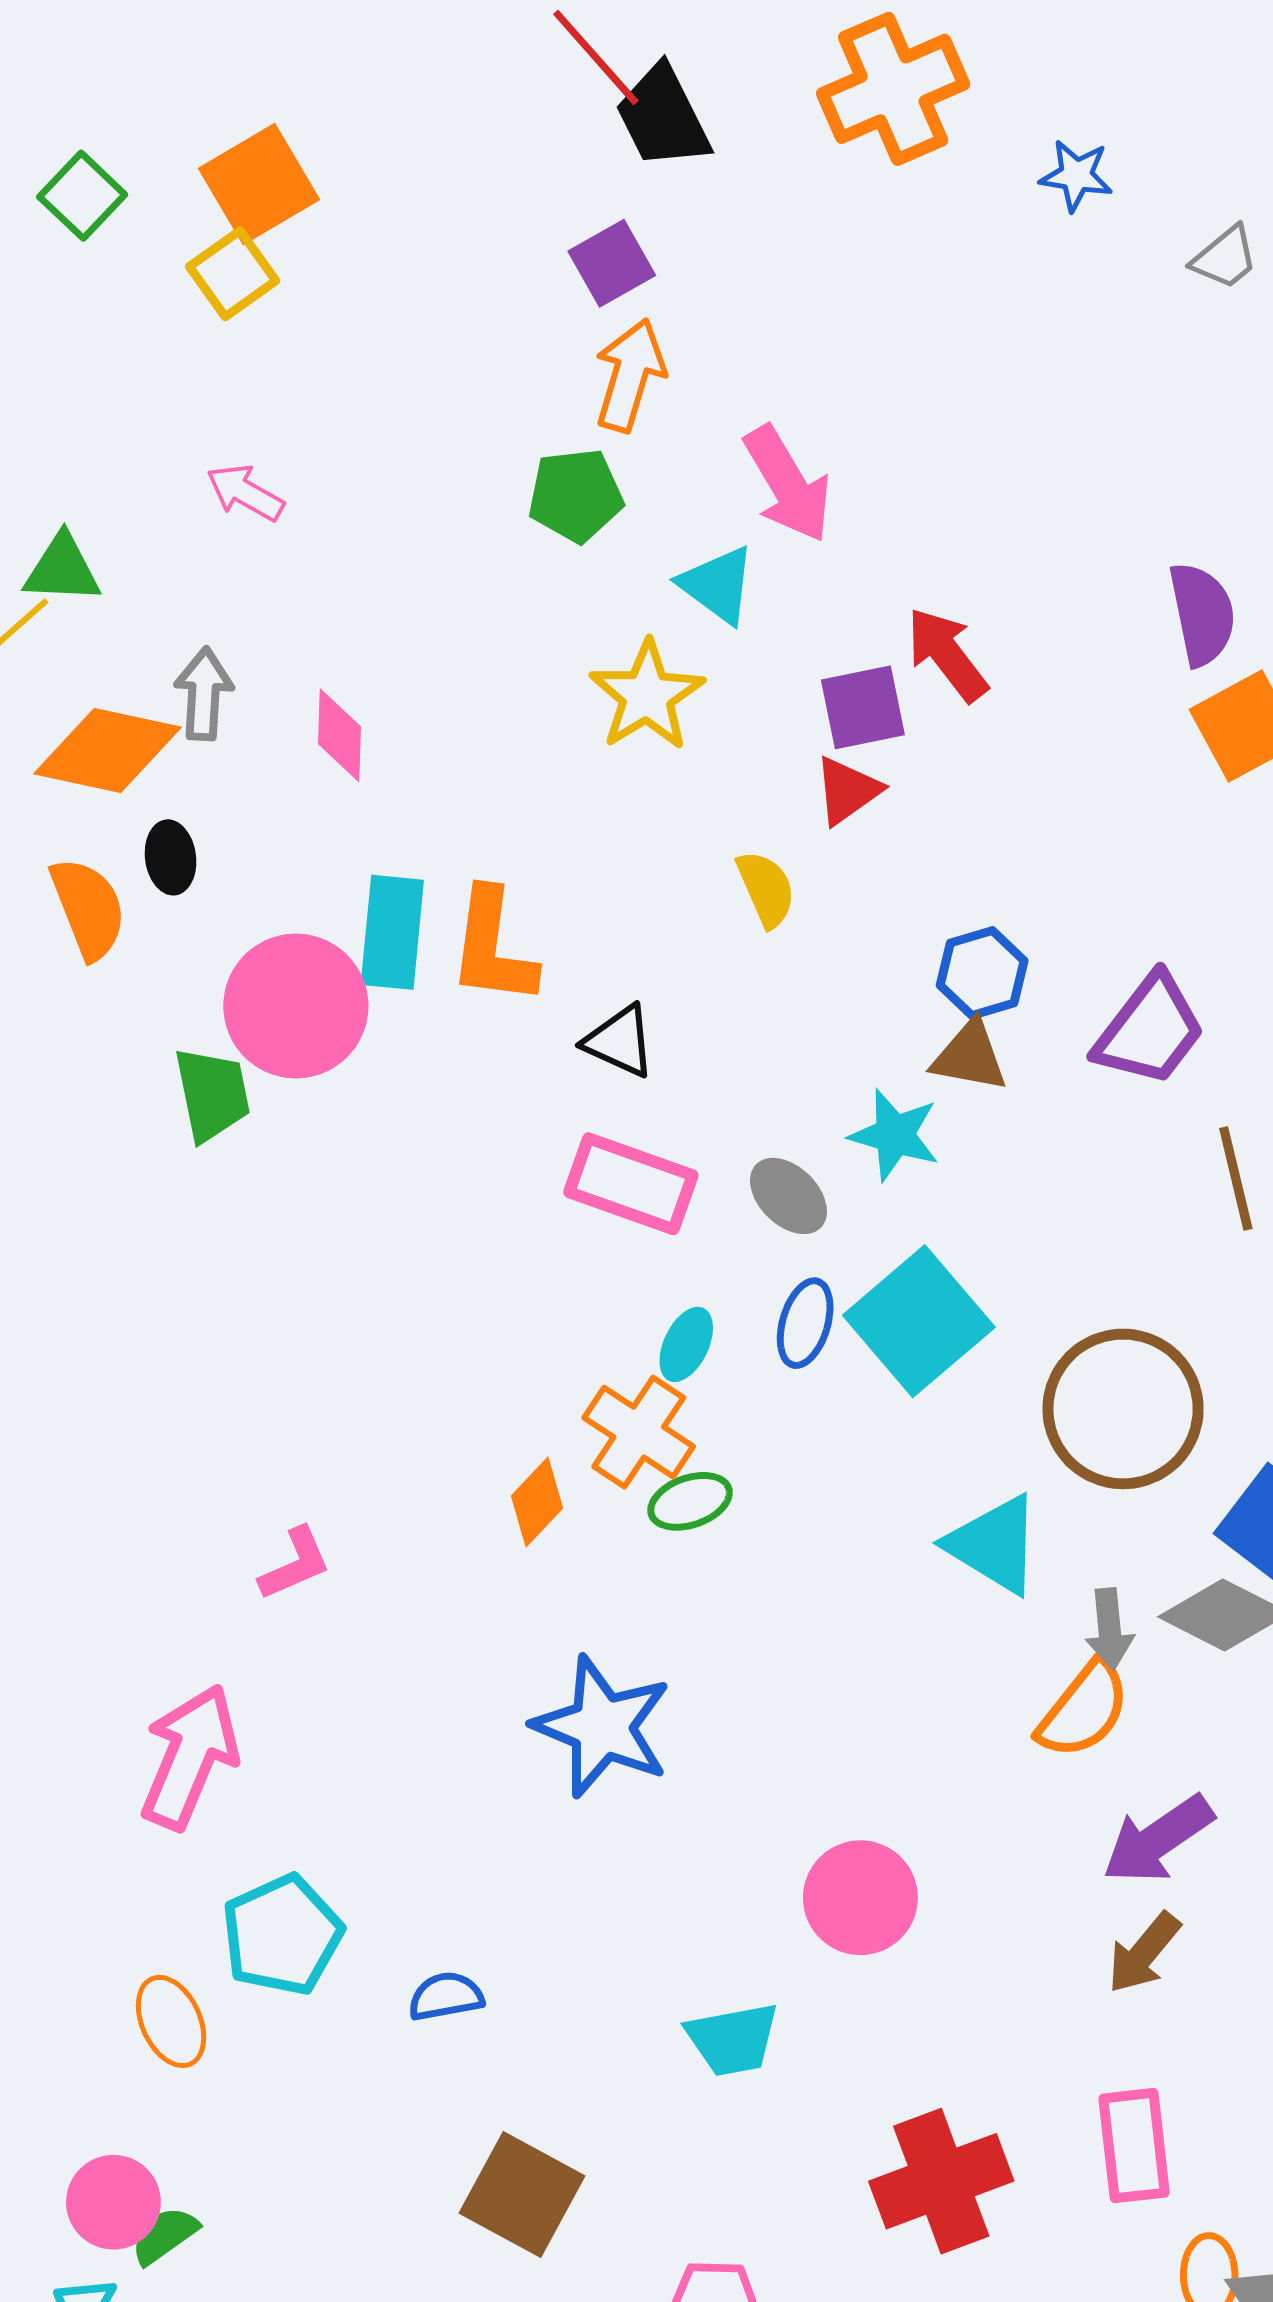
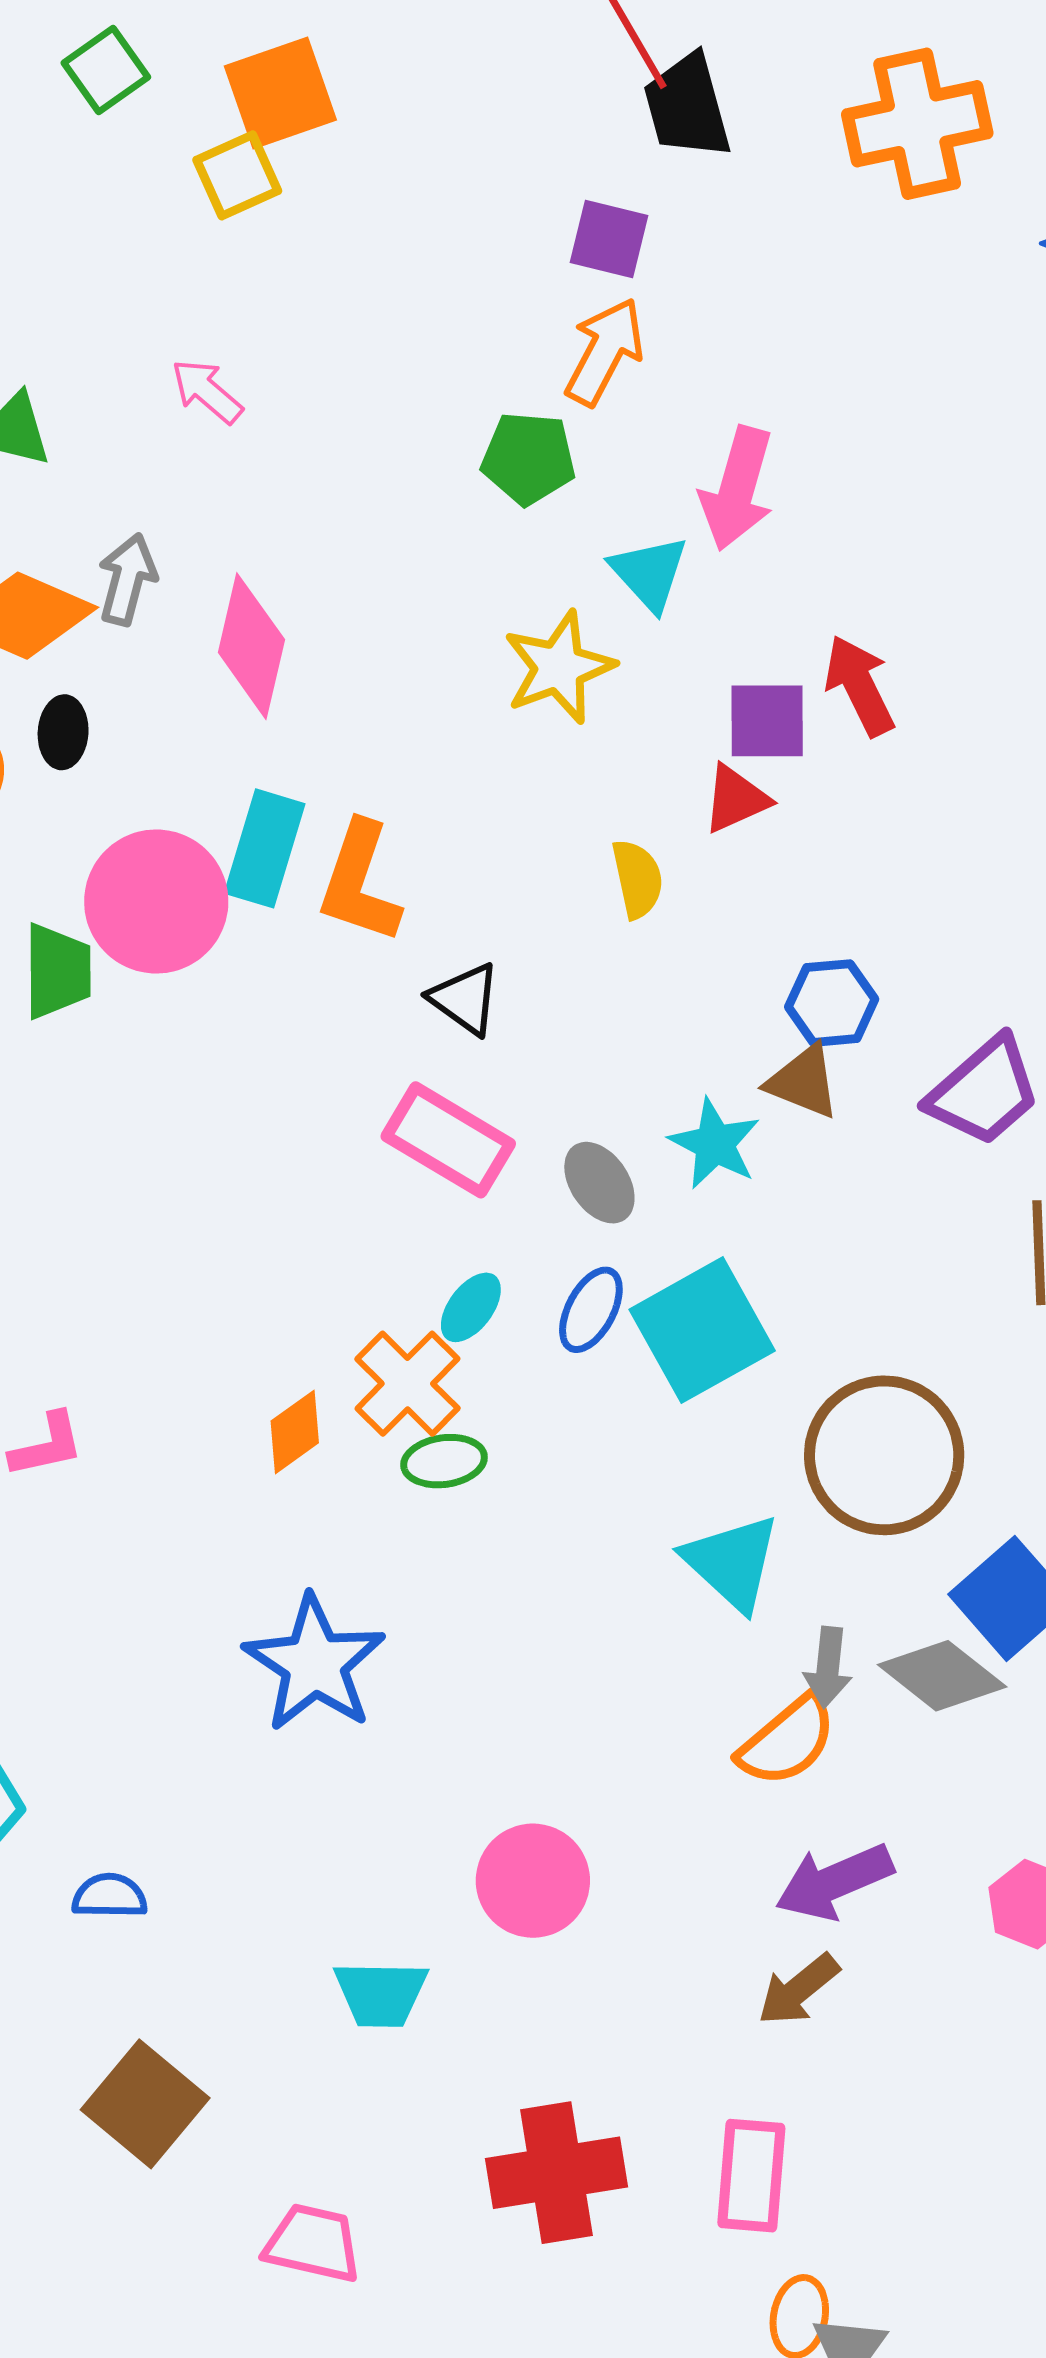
purple square: (612, 263) -> (609, 239), turned 32
pink arrow: (788, 484) -> (737, 489), turned 35
pink diamond: (339, 735) -> (251, 646), size x1.5

